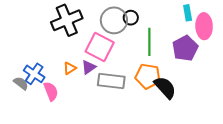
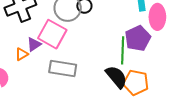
green line: (149, 42) -> (123, 50), moved
purple triangle: (89, 67) -> (34, 44), moved
orange pentagon: (148, 76) -> (136, 83), moved

